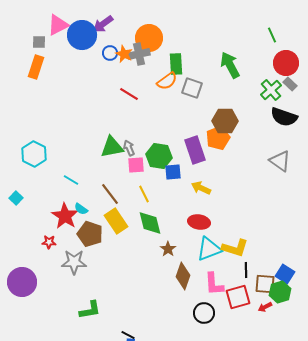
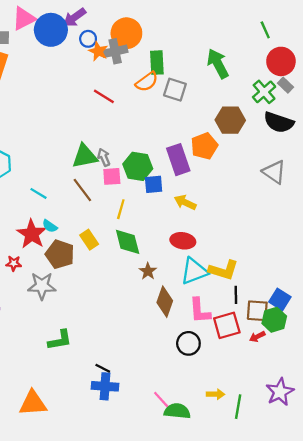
blue circle: (110, 53) -> (88, 39), moved
brown hexagon: (225, 121) -> (230, 120), moved
brown line: (110, 194) -> (82, 190), moved
yellow line: (144, 194) -> (121, 209), turned 42
yellow rectangle: (116, 221) -> (89, 240), size x0.7

